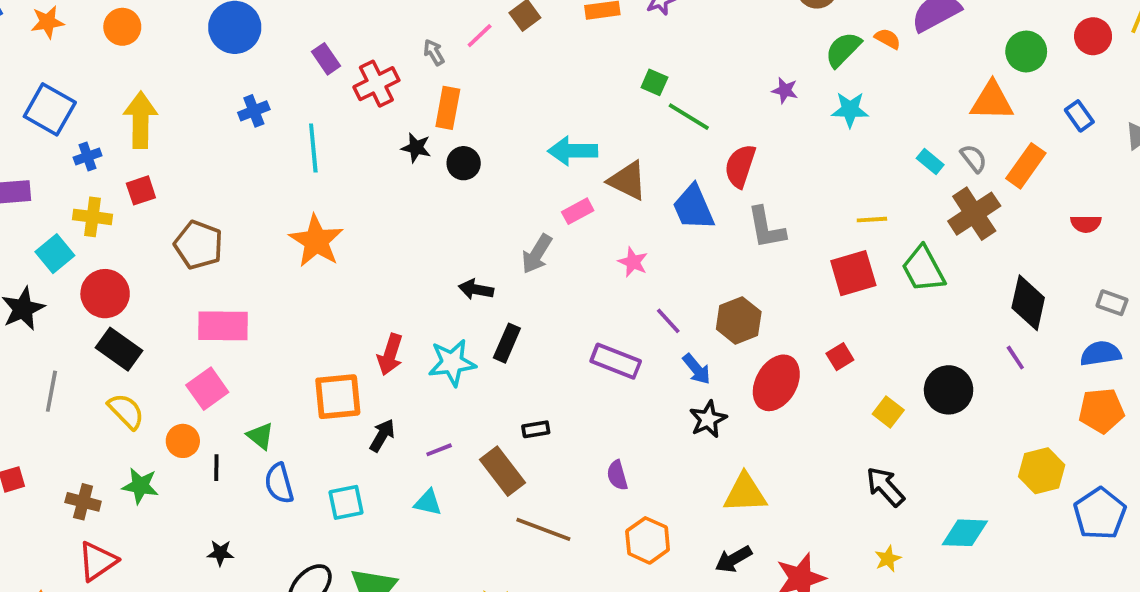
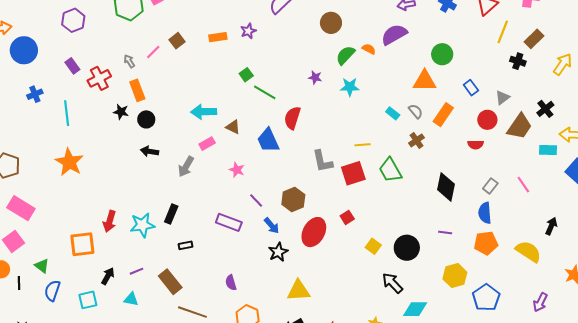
red circle: (1093, 36) -> (487, 120), moved
green square: (654, 82) -> (246, 75), turned 32
orange rectangle: (448, 108) -> (137, 90), turned -30
brown triangle: (628, 181) -> (233, 127), size x0.7
brown cross: (974, 214) -> (417, 140), size x0.6
gray L-shape: (766, 228) -> (322, 161), moved
black arrow: (476, 289) -> (150, 151), moved
gray rectangle: (1112, 303) -> (490, 186), turned -70
pink rectangle: (223, 326) -> (21, 208), turned 32
blue semicircle: (1101, 354) -> (485, 213), turned -85
purple line: (1015, 358) -> (445, 232), moved, turned -48
black circle: (949, 390) -> (407, 248), moved
black rectangle: (536, 429) -> (185, 245), moved
black arrow: (382, 435) -> (108, 276), moved
blue semicircle: (279, 483) -> (52, 291), turned 35
black arrow: (885, 487) -> (392, 283), moved

